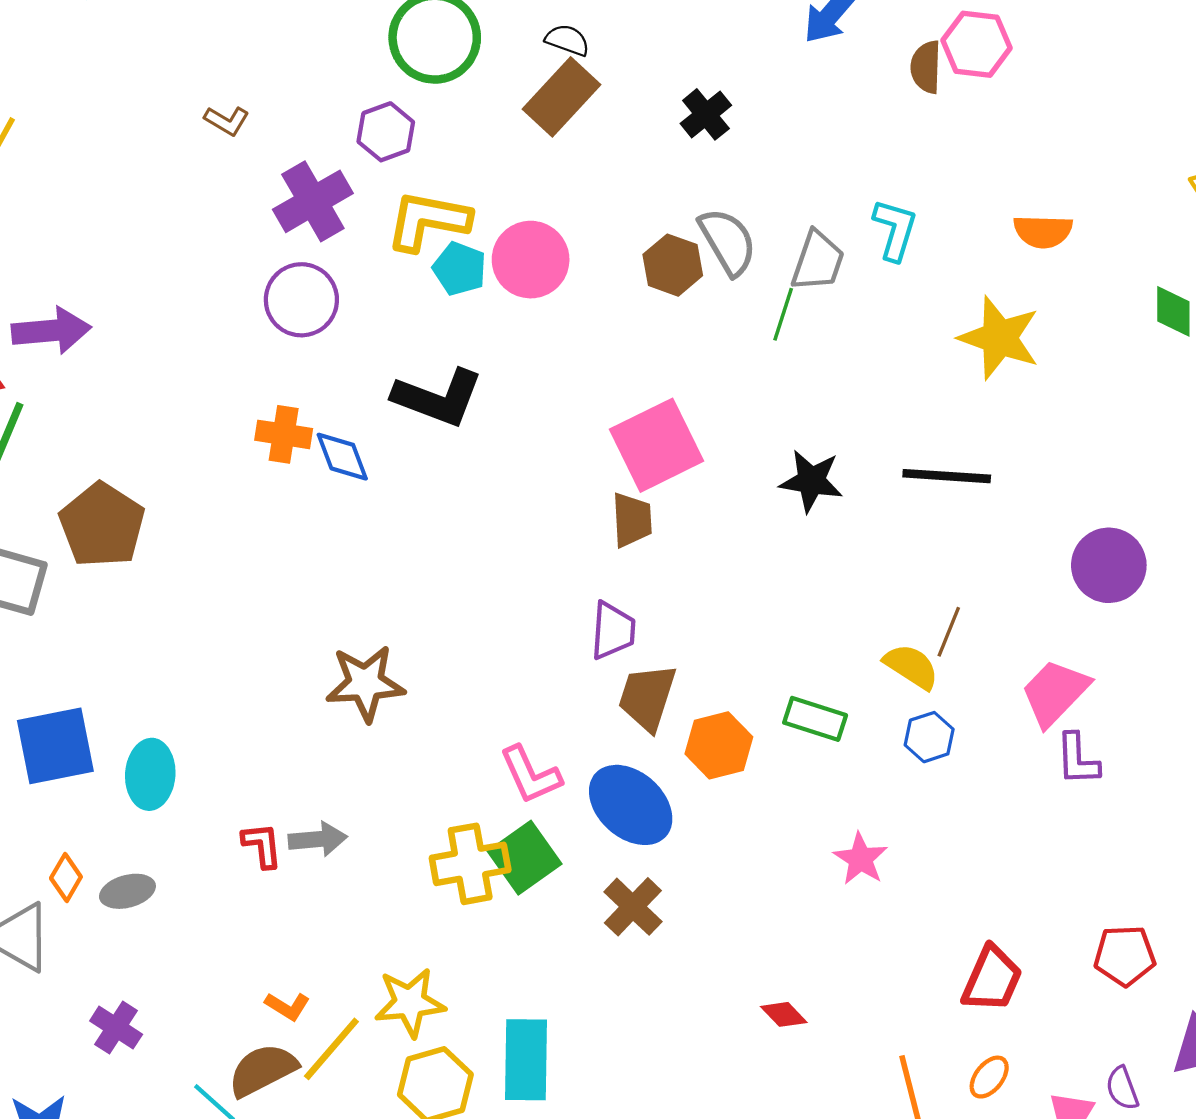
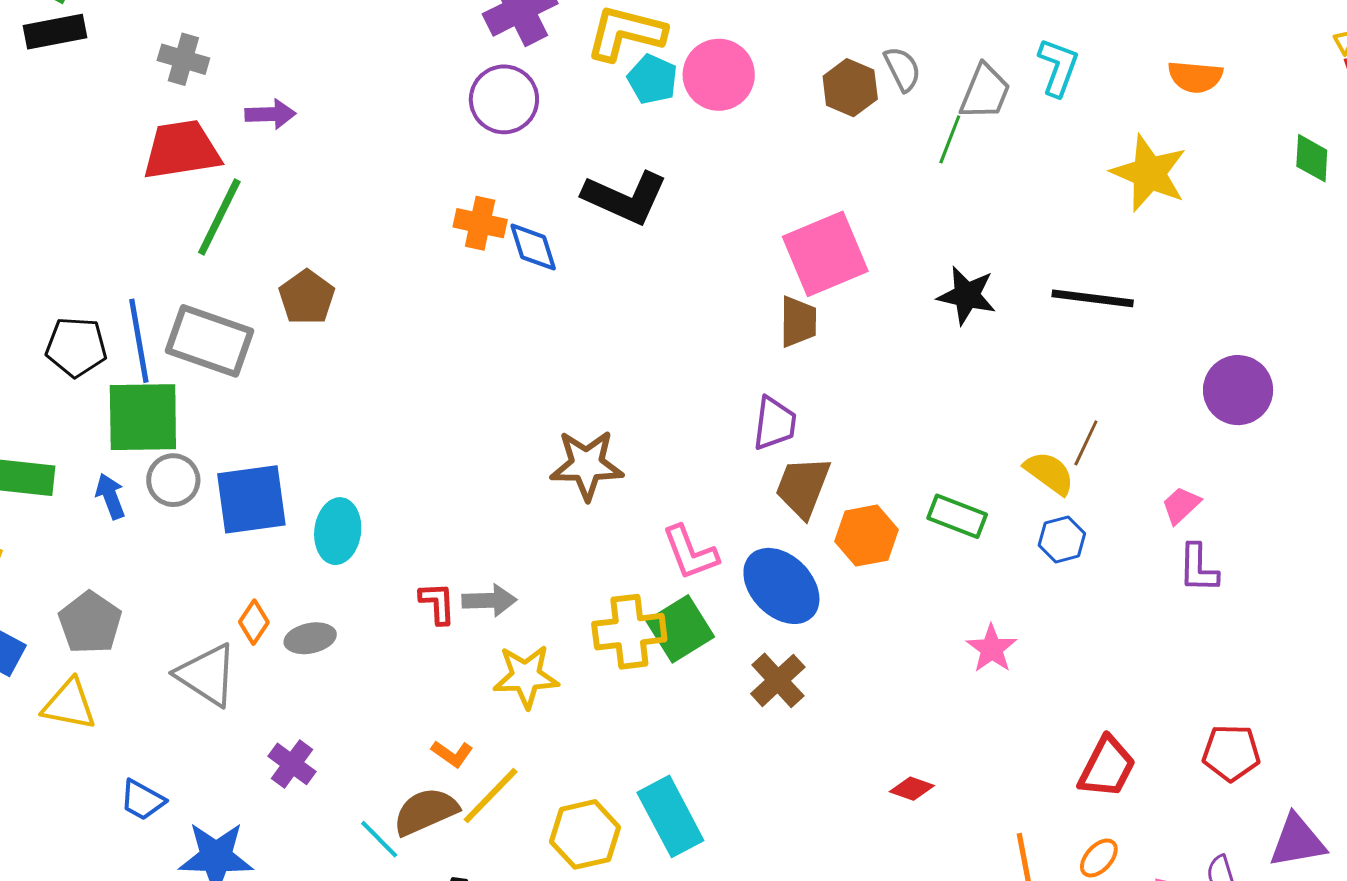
gray semicircle: (728, 242) -> (902, 69), size x0.7
purple arrow: (51, 331) -> (270, 114), size x0.7
brown pentagon: (102, 525) -> (307, 297), size x0.7
brown star: (365, 683) -> (587, 465), moved
pink trapezoid: (1055, 693) -> (1181, 505), size x0.6
yellow star: (410, 1002) -> (526, 676), moved
red diamond: (784, 1014) -> (912, 789), turned -30
cyan rectangle: (526, 1060) -> (670, 816), turned -32

